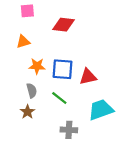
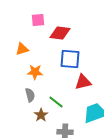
pink square: (27, 11) -> (38, 20), moved
blue square: (63, 69) -> (70, 59), moved
brown star: (27, 112) -> (41, 115), moved

